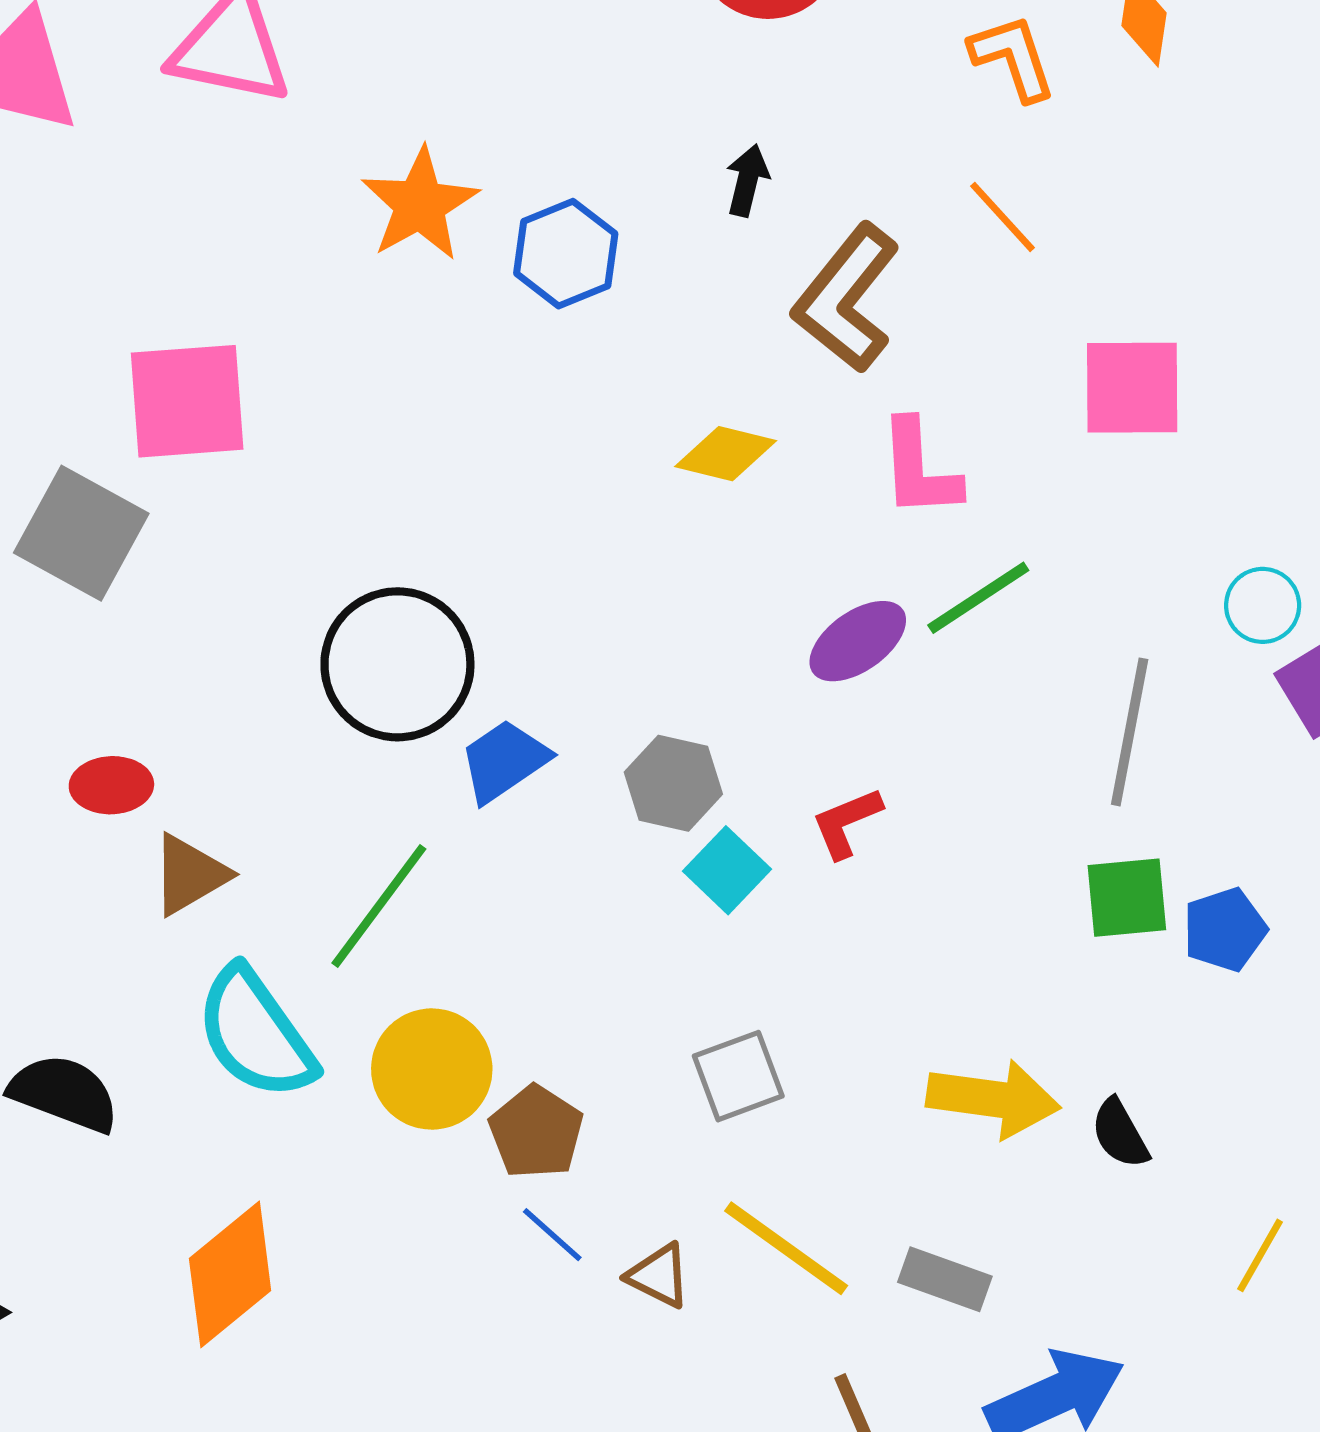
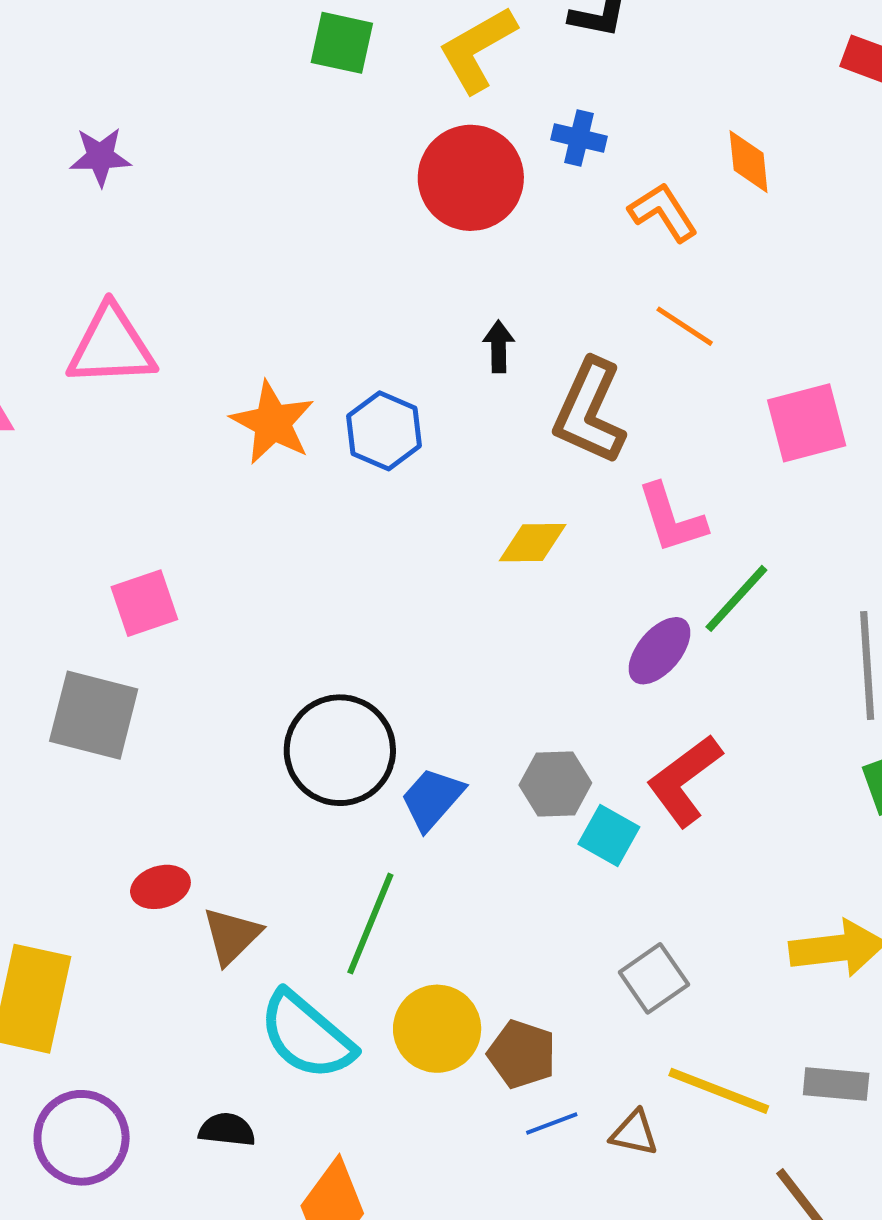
pink square: (187, 401) -> (144, 603), size x0.7
red L-shape: (847, 823) -> (684, 780), size x1.6
black semicircle: (64, 1093) -> (227, 1130), moved, size x0.7
blue line: (552, 1235) -> (552, 1123), turned -48

